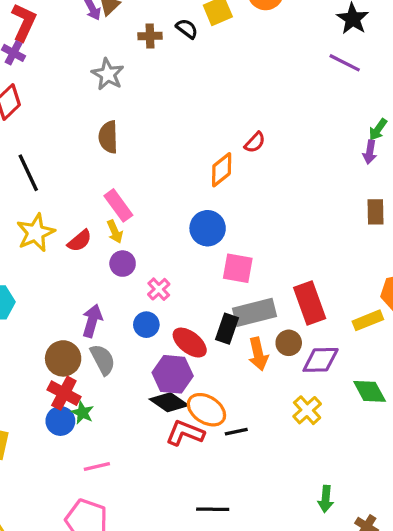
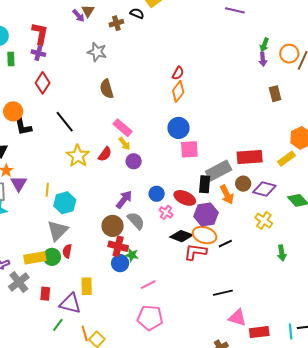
red semicircle: (255, 142) -> (178, 73), moved
pink square: (238, 268) -> (189, 149), moved
pink cross: (159, 289) -> (166, 212), moved
red rectangle: (310, 303) -> (250, 157), turned -60
purple arrow: (92, 321) -> (124, 199), turned 36
purple diamond: (321, 360) -> (264, 189), turned 30
purple hexagon: (173, 374) -> (206, 214), moved
green arrow: (326, 499) -> (282, 253), moved

